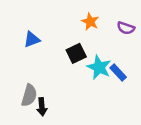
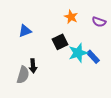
cyan star: (99, 67) -> (78, 53), turned 30
black arrow: (42, 107) -> (33, 66), moved

